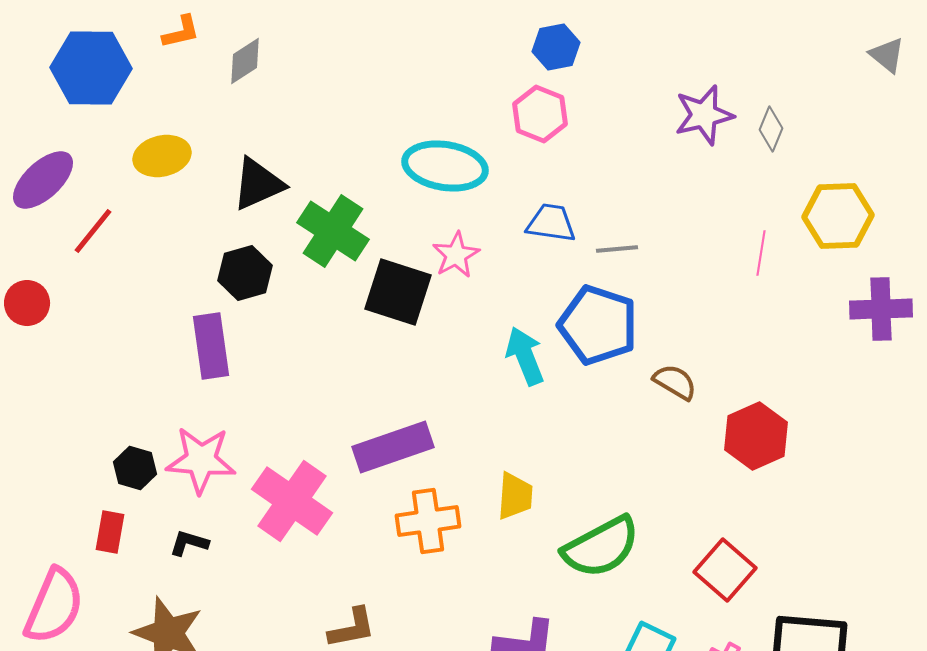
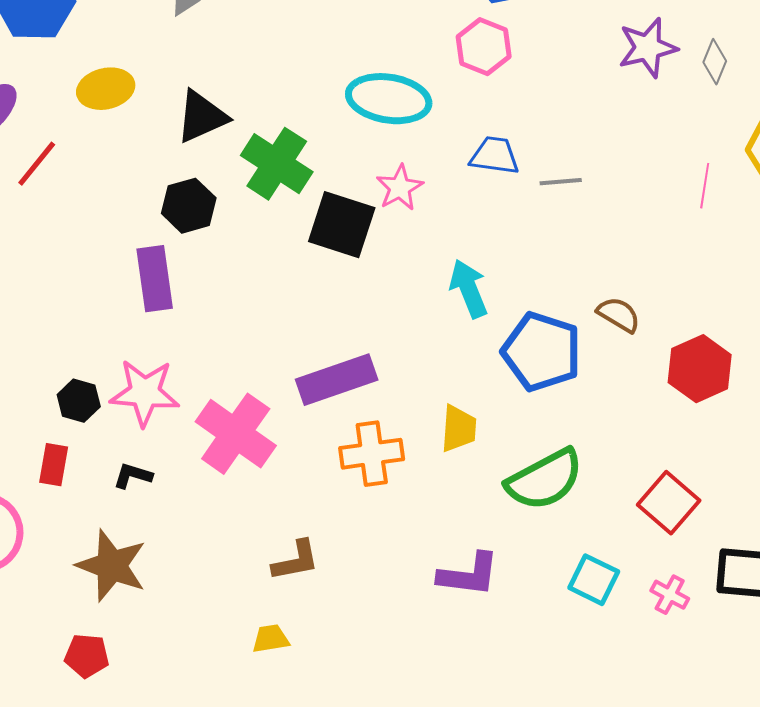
blue pentagon: (598, 325) -> (542, 352), moved

